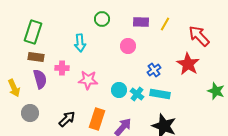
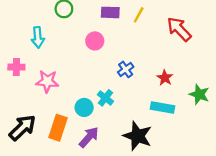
red star: (188, 64) -> (165, 78), moved, size x0.6
cyan circle: (119, 90) -> (84, 107), moved
cyan rectangle: (160, 94) -> (162, 107), moved
black arrow: (67, 119) -> (22, 128), size x1.4

